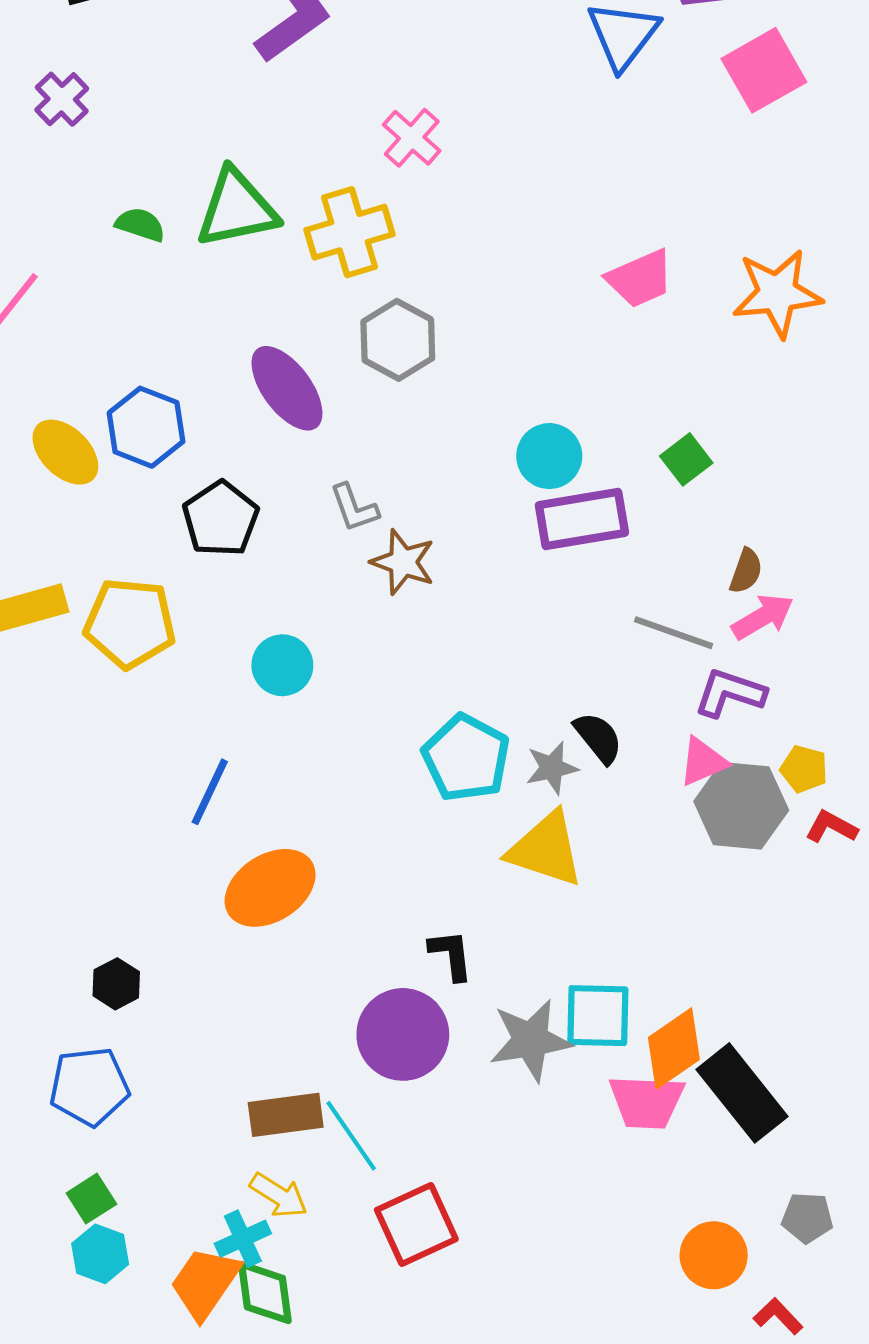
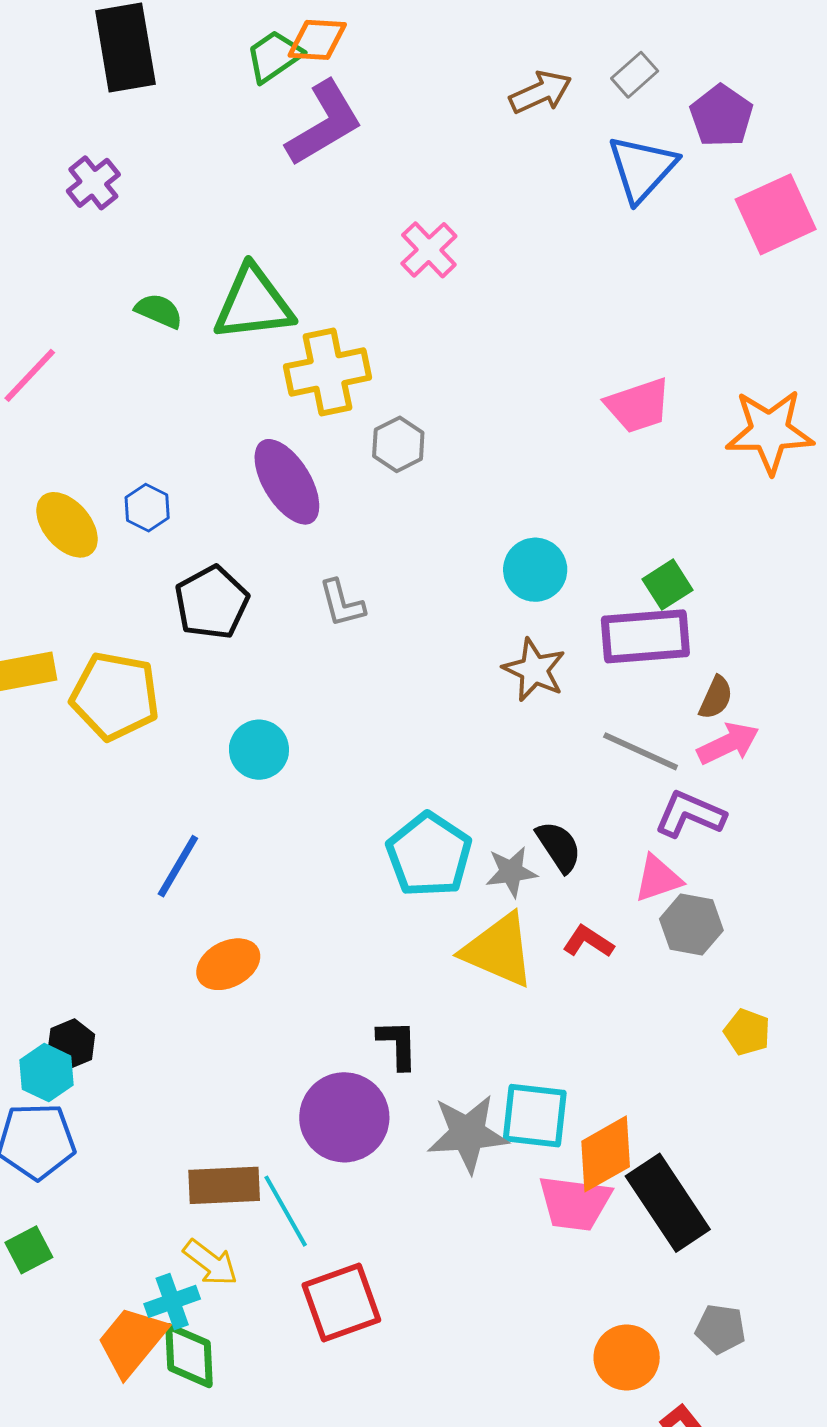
yellow cross: (350, 232) -> (328, 372), moved
gray hexagon: (398, 340) -> (398, 444), size x0.7
blue hexagon: (146, 427) -> (147, 508), size x0.6
purple rectangle: (582, 519) -> (645, 636), moved
brown star: (403, 562) -> (534, 670), moved
yellow pentagon: (804, 769) -> (747, 1032), moved
gray hexagon: (741, 806) -> (691, 925), size x0.7
red L-shape: (831, 827) -> (588, 941), moved
orange ellipse: (270, 888) -> (228, 964), size x0.7
cyan hexagon: (100, 1254) -> (46, 1073), moved

